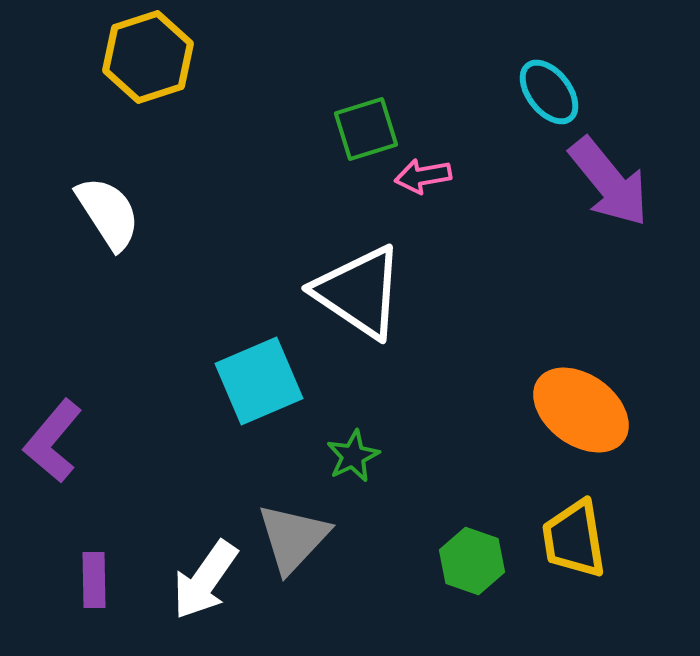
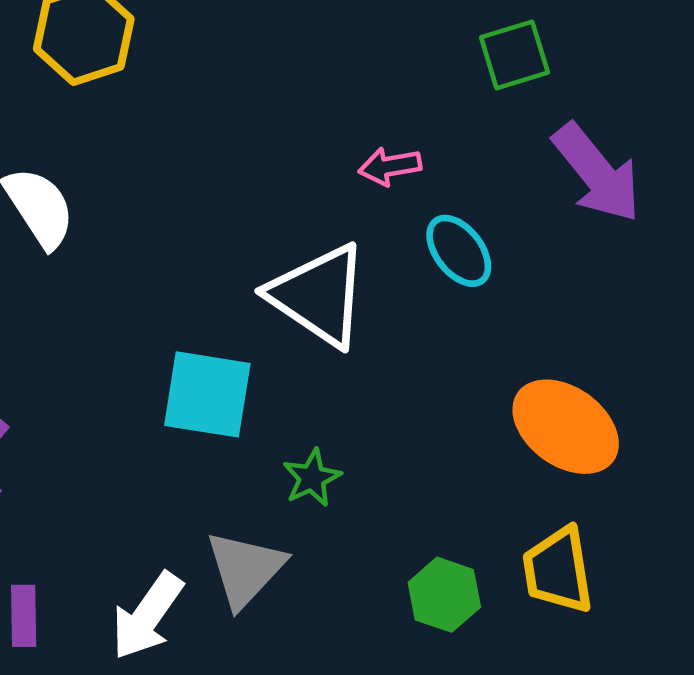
cyan ellipse: (549, 92) -> (459, 251), moved
green square: (366, 129) -> (514, 55), moved
cyan square: (259, 381) -> (207, 394), turned 32

